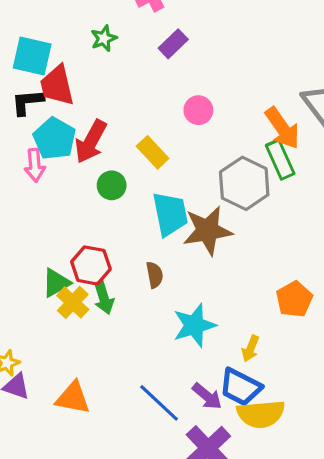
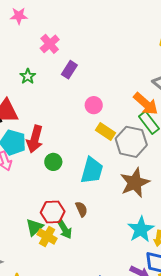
yellow rectangle: (153, 152) -> (105, 131), moved
cyan trapezoid: (170, 214) -> (92, 170), turned 40
brown star: (207, 231) -> (135, 183), moved
brown semicircle: (155, 275) -> (81, 209), moved
cyan star: (194, 325) -> (141, 229), moved

